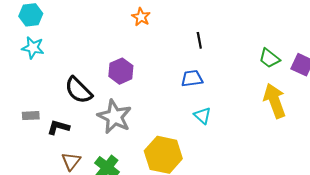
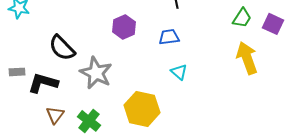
green trapezoid: (269, 58) -> (242, 18), turned -95
purple hexagon: (121, 71) -> (124, 27), moved
black L-shape: (58, 127) -> (43, 83), size x1.4

